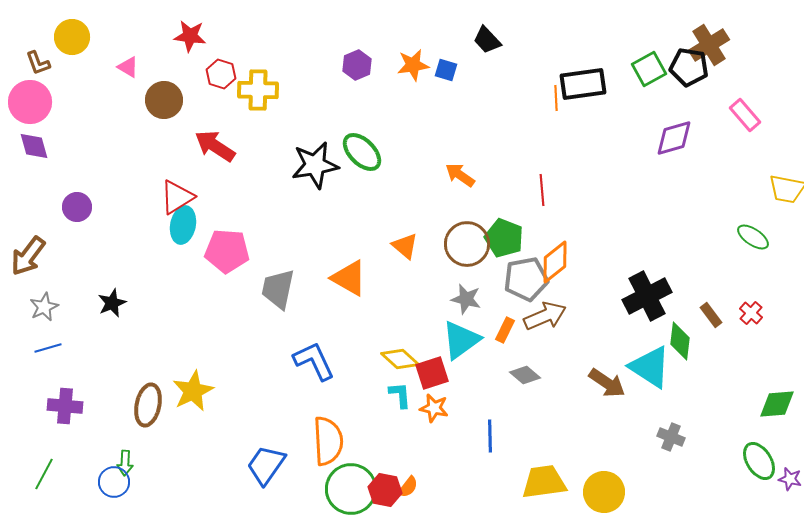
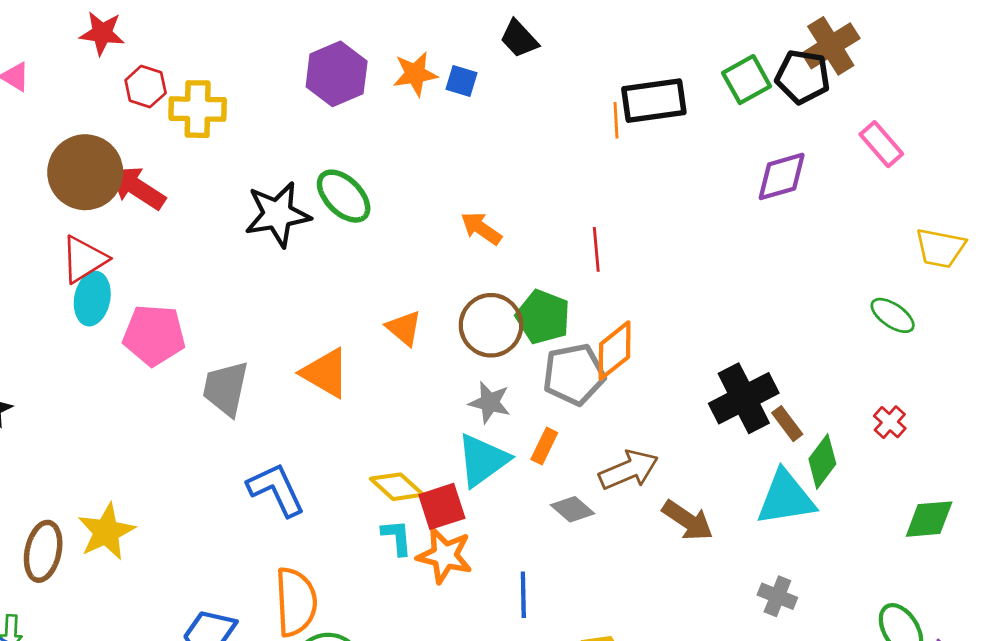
purple hexagon: (357, 65) -> (337, 74), size x1.5
brown circle: (164, 100) -> (85, 172), moved, size x1.4
brown rectangle: (711, 315) -> (787, 424), moved
brown arrow: (545, 316) -> (629, 470), moved
green diamond: (680, 341) -> (822, 461), moved, turned 30
cyan triangle: (650, 367) -> (786, 498), moved, turned -42
green diamond: (777, 404) -> (929, 519), moved
orange star: (434, 408) -> (445, 556), size x1.4

